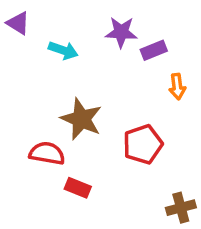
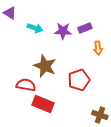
purple star: (121, 32) -> (63, 31), moved
red rectangle: (78, 188) -> (43, 104), size x1.5
brown cross: (181, 208) -> (100, 115), turned 35

